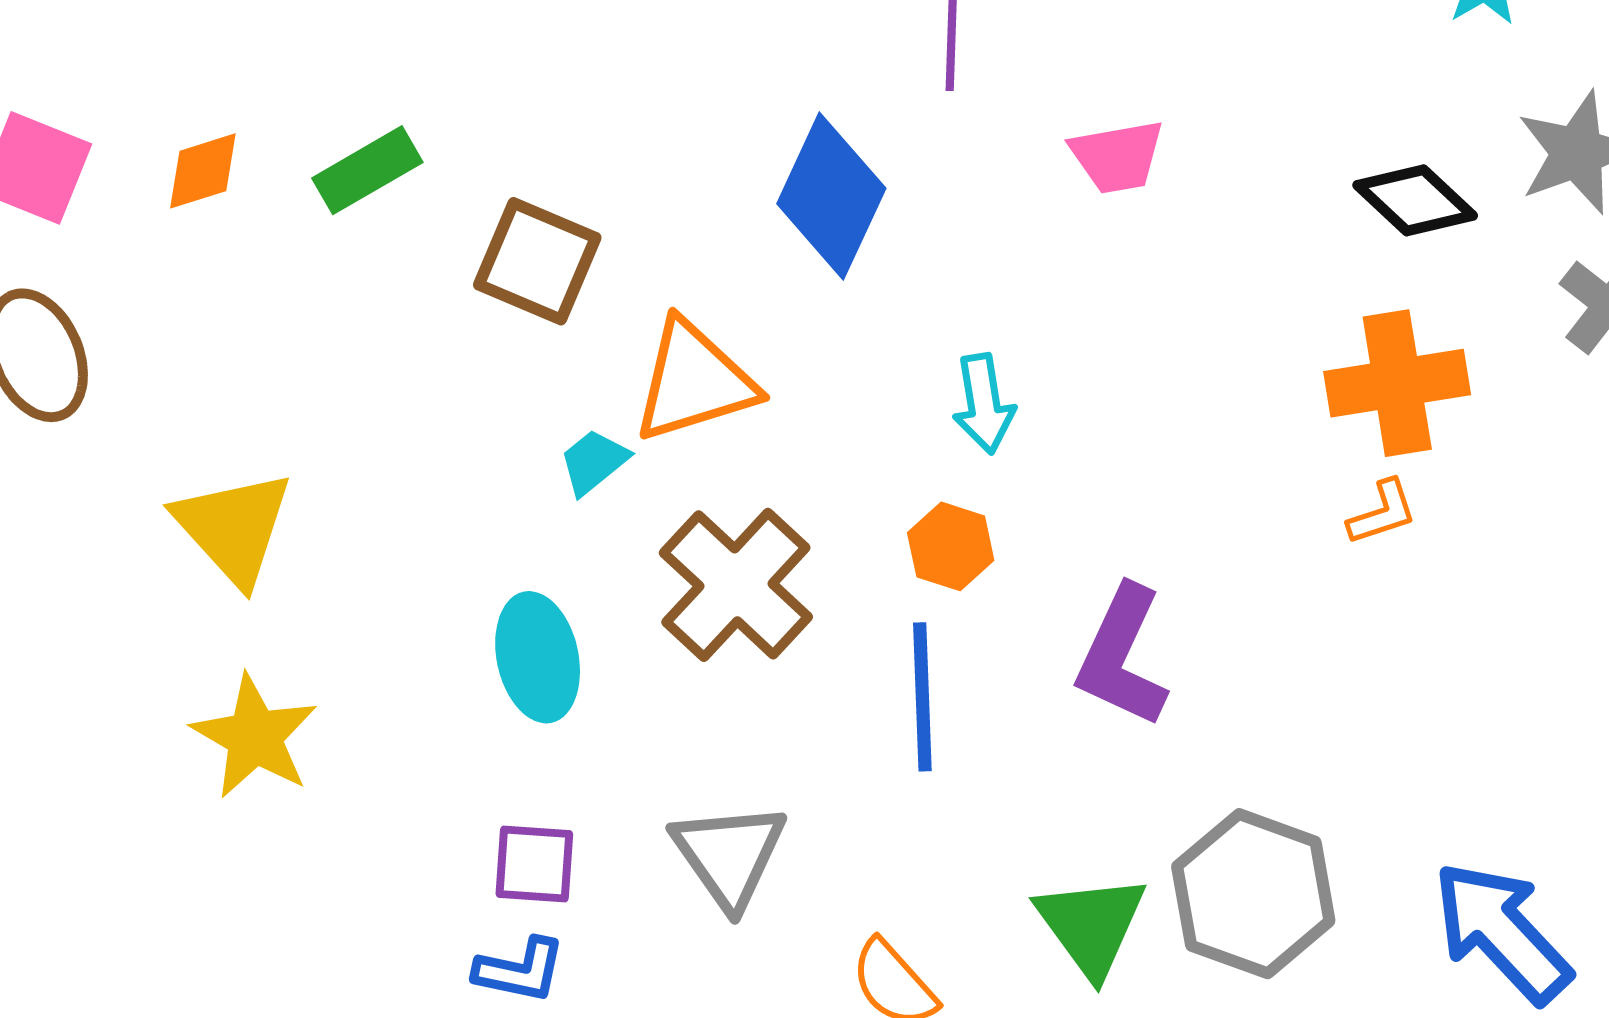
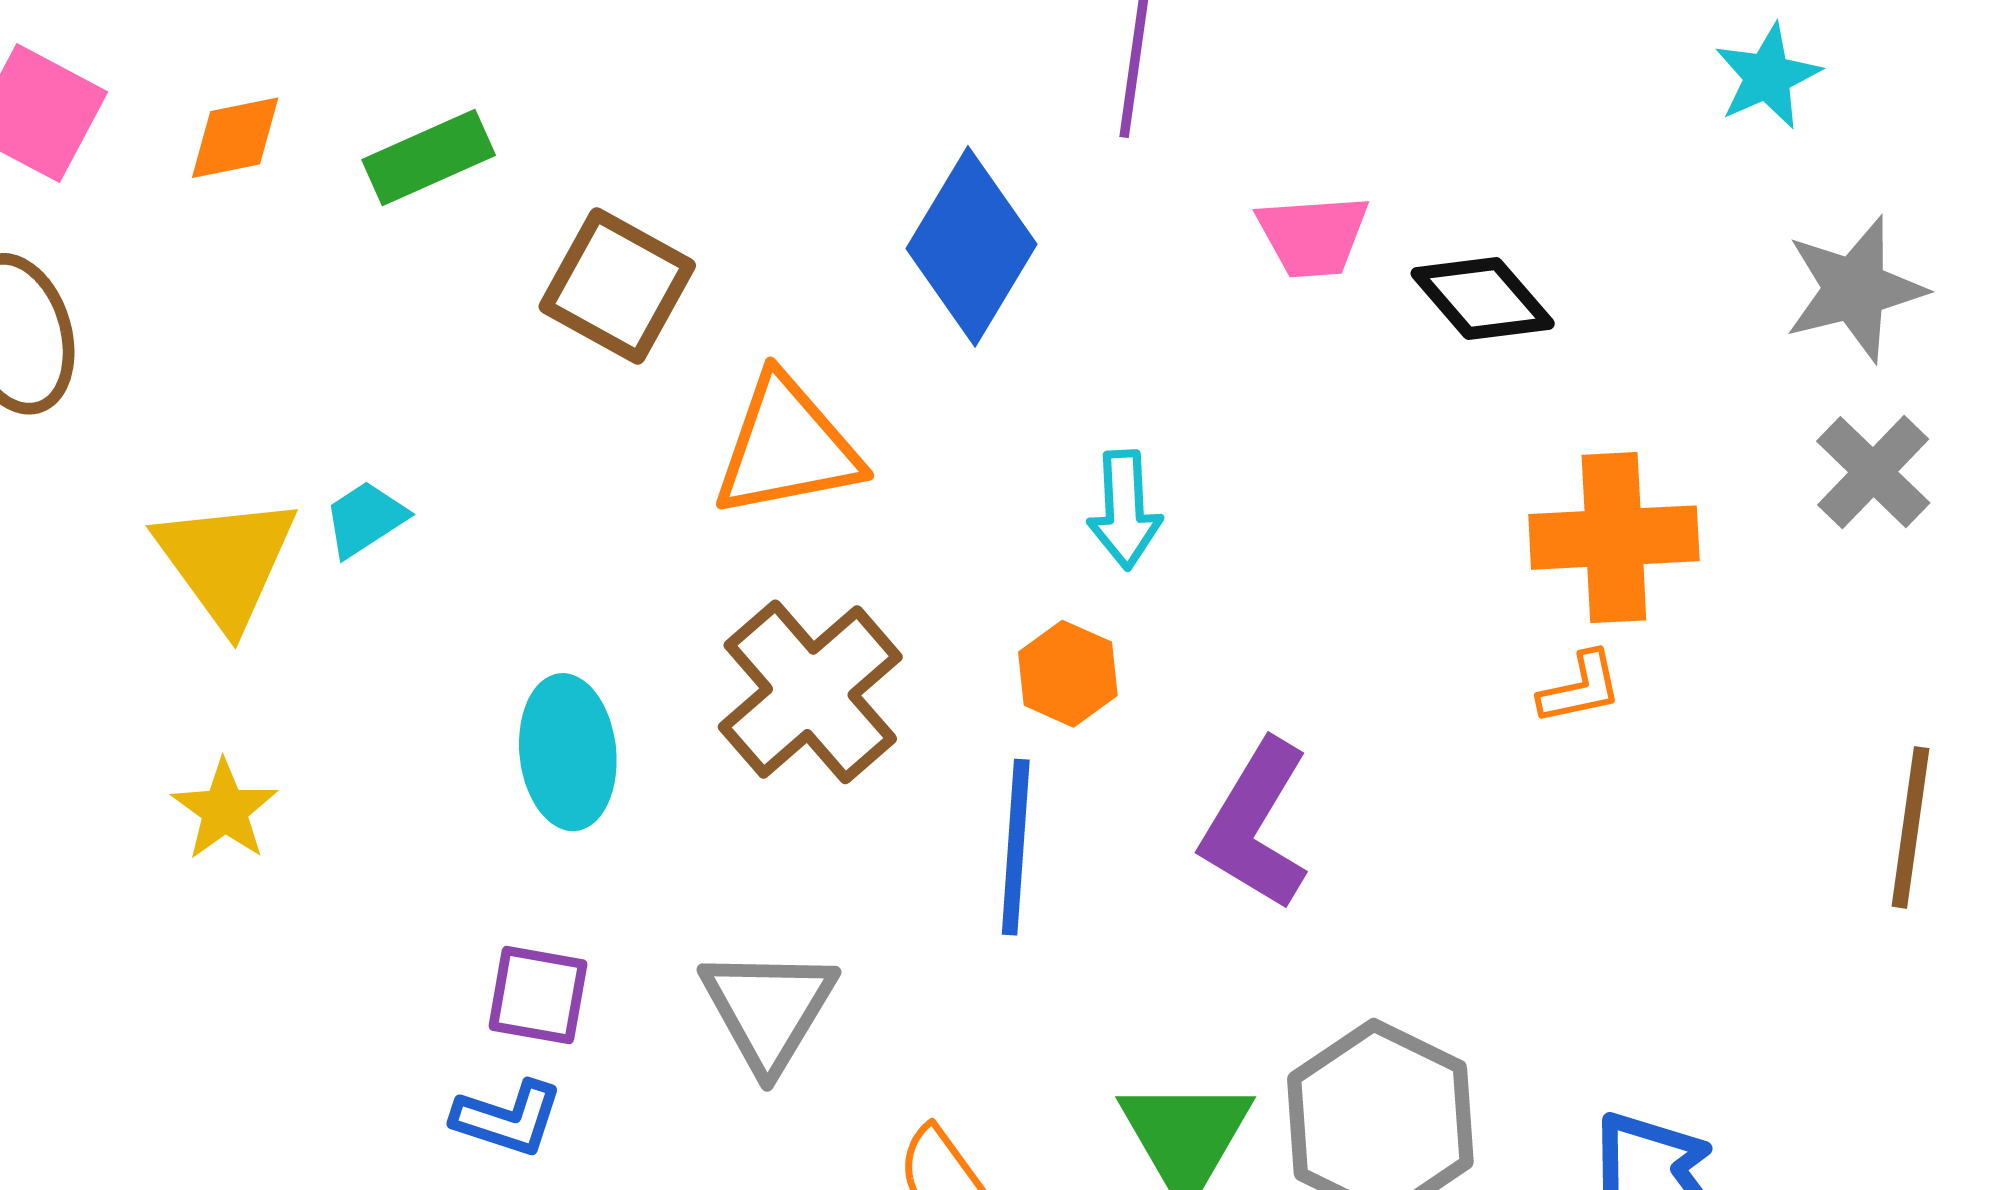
black diamond: (1415, 200) -> (1483, 299), moved
cyan trapezoid: (594, 462) -> (365, 519), moved
yellow star: (255, 737) -> (225, 810), size x0.7

